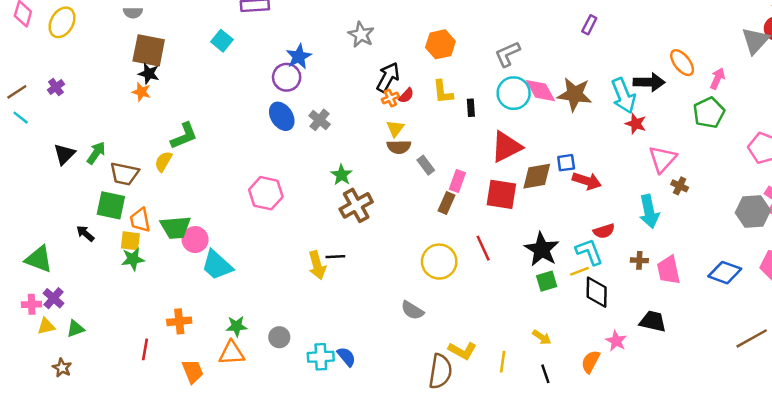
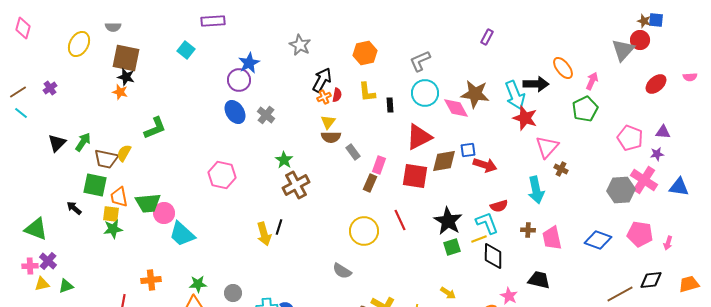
yellow ellipse: (62, 22) -> (79, 44), moved
pink diamond: (540, 91) -> (456, 108), moved
red semicircle: (406, 96) -> (337, 95), turned -32
red star: (636, 124) -> (525, 118), size x1.4
yellow semicircle: (163, 161) -> (124, 153), moved
black line: (335, 257) -> (279, 227), turned -70

